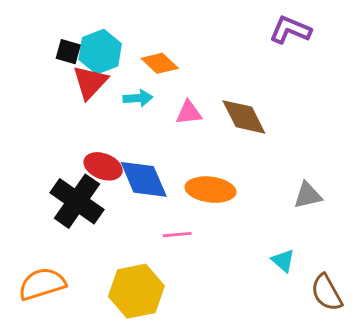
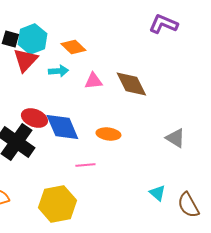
orange ellipse: (210, 190) -> (108, 134), size x0.7
gray triangle: (308, 195) -> (175, 138), turned 45
cyan triangle: (283, 261) -> (157, 193), moved

